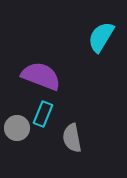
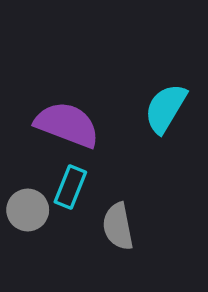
cyan semicircle: (101, 37) -> (166, 108), moved

